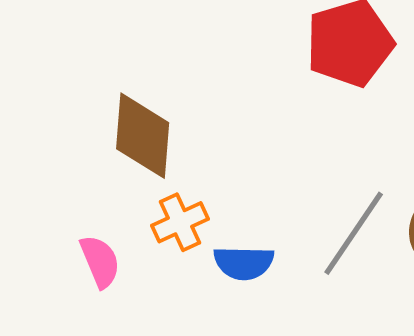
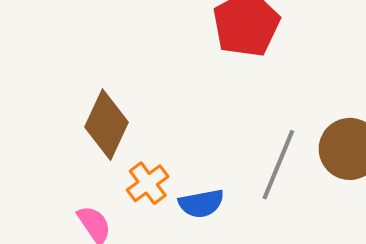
brown diamond: (143, 136) -> (107, 125), turned 32

